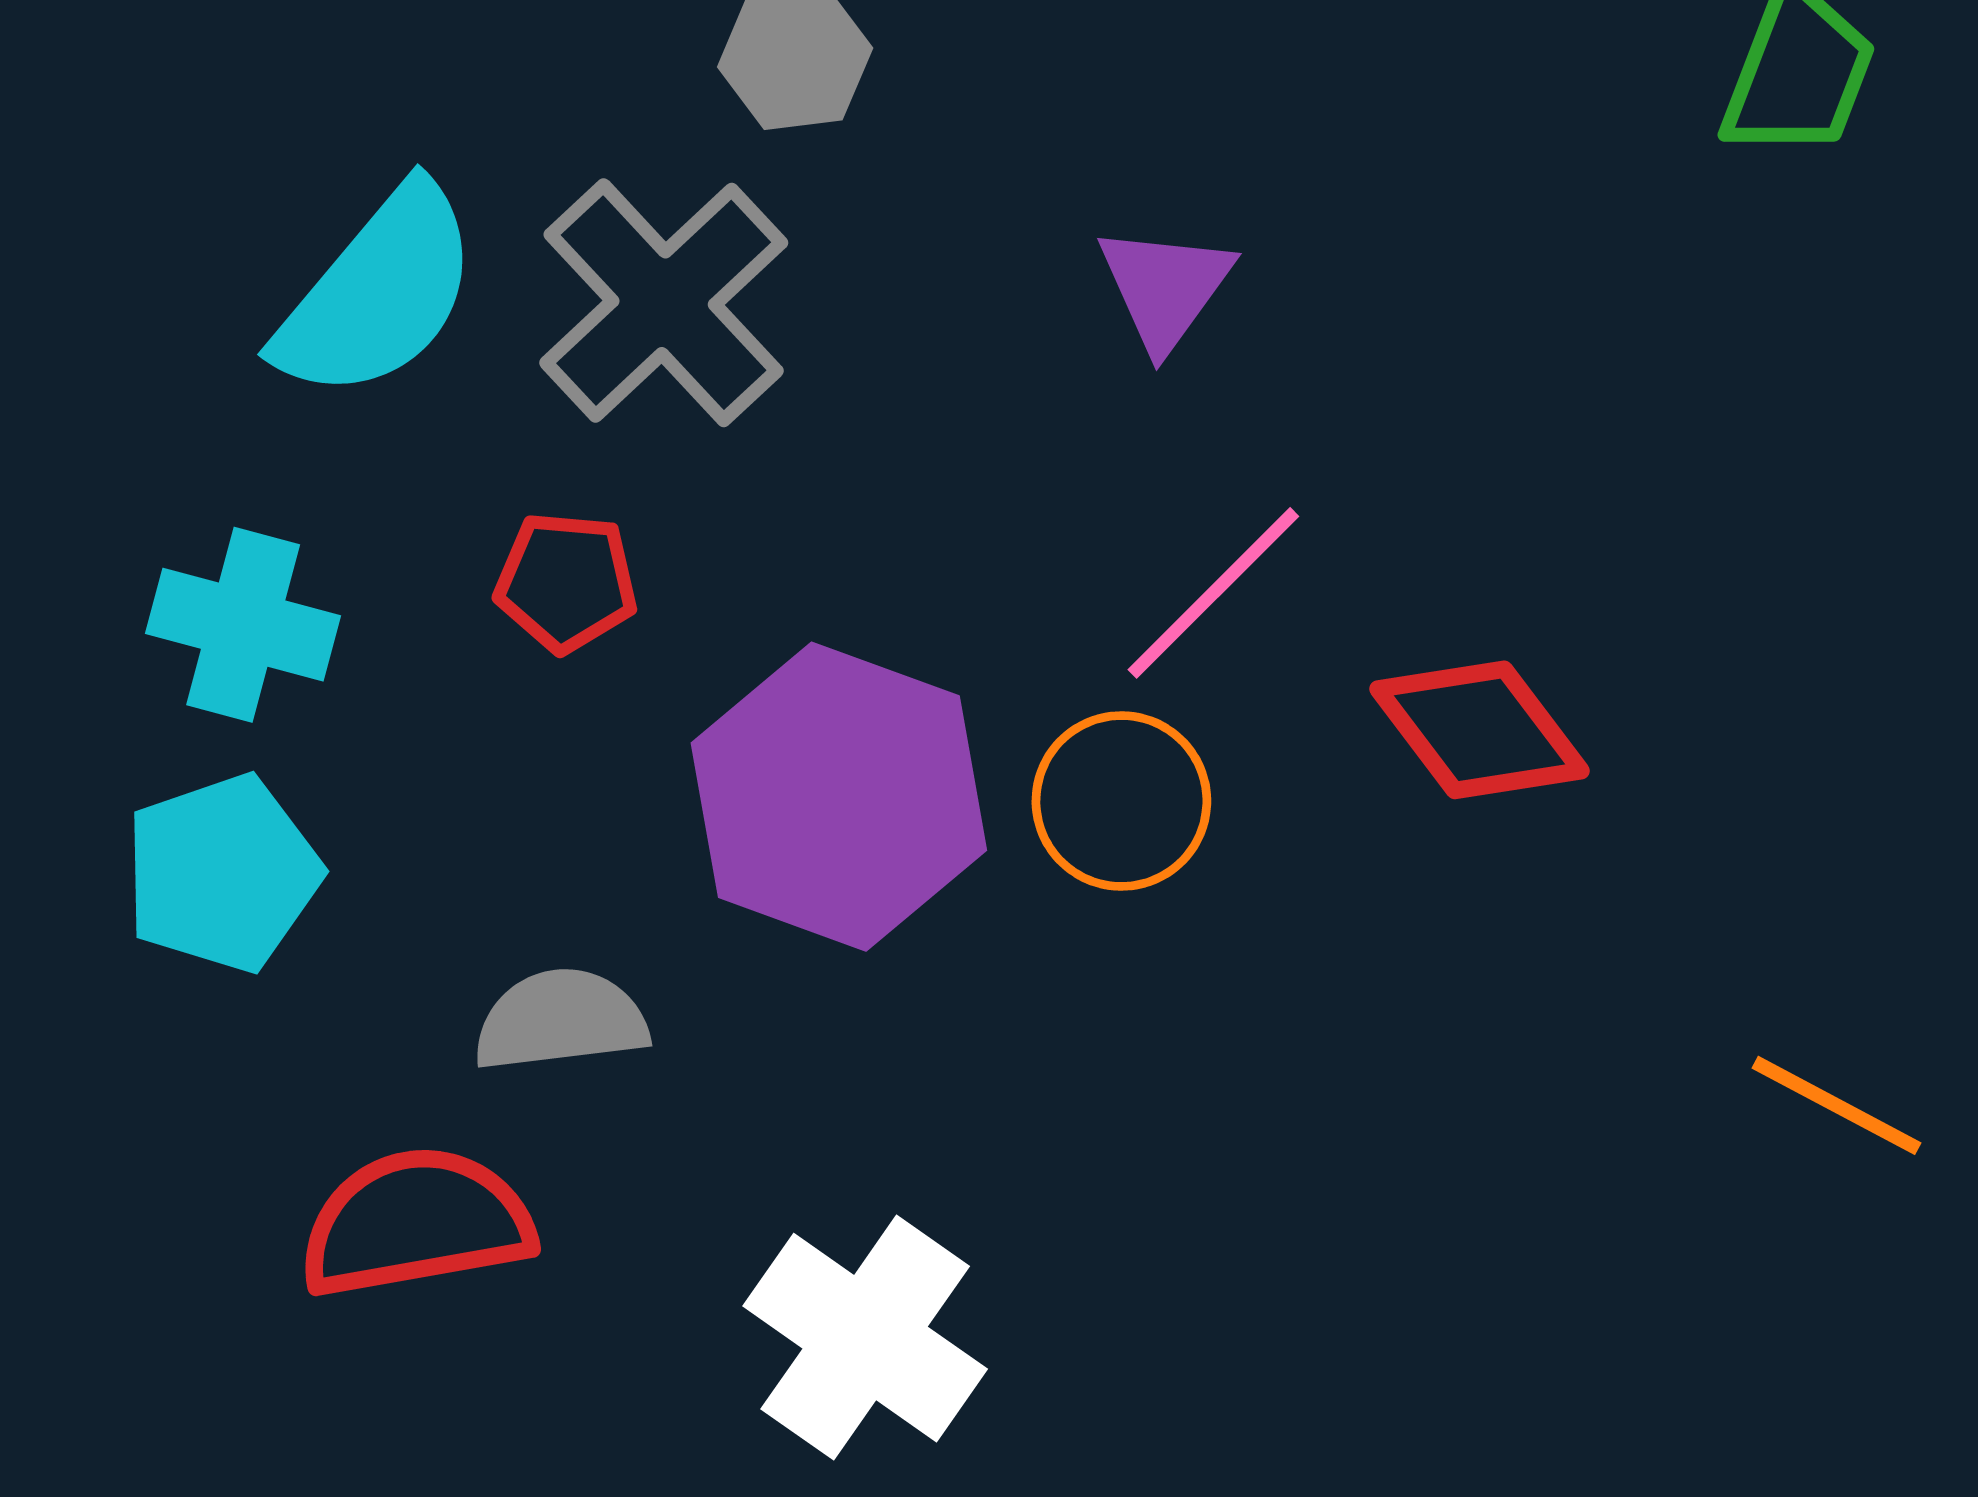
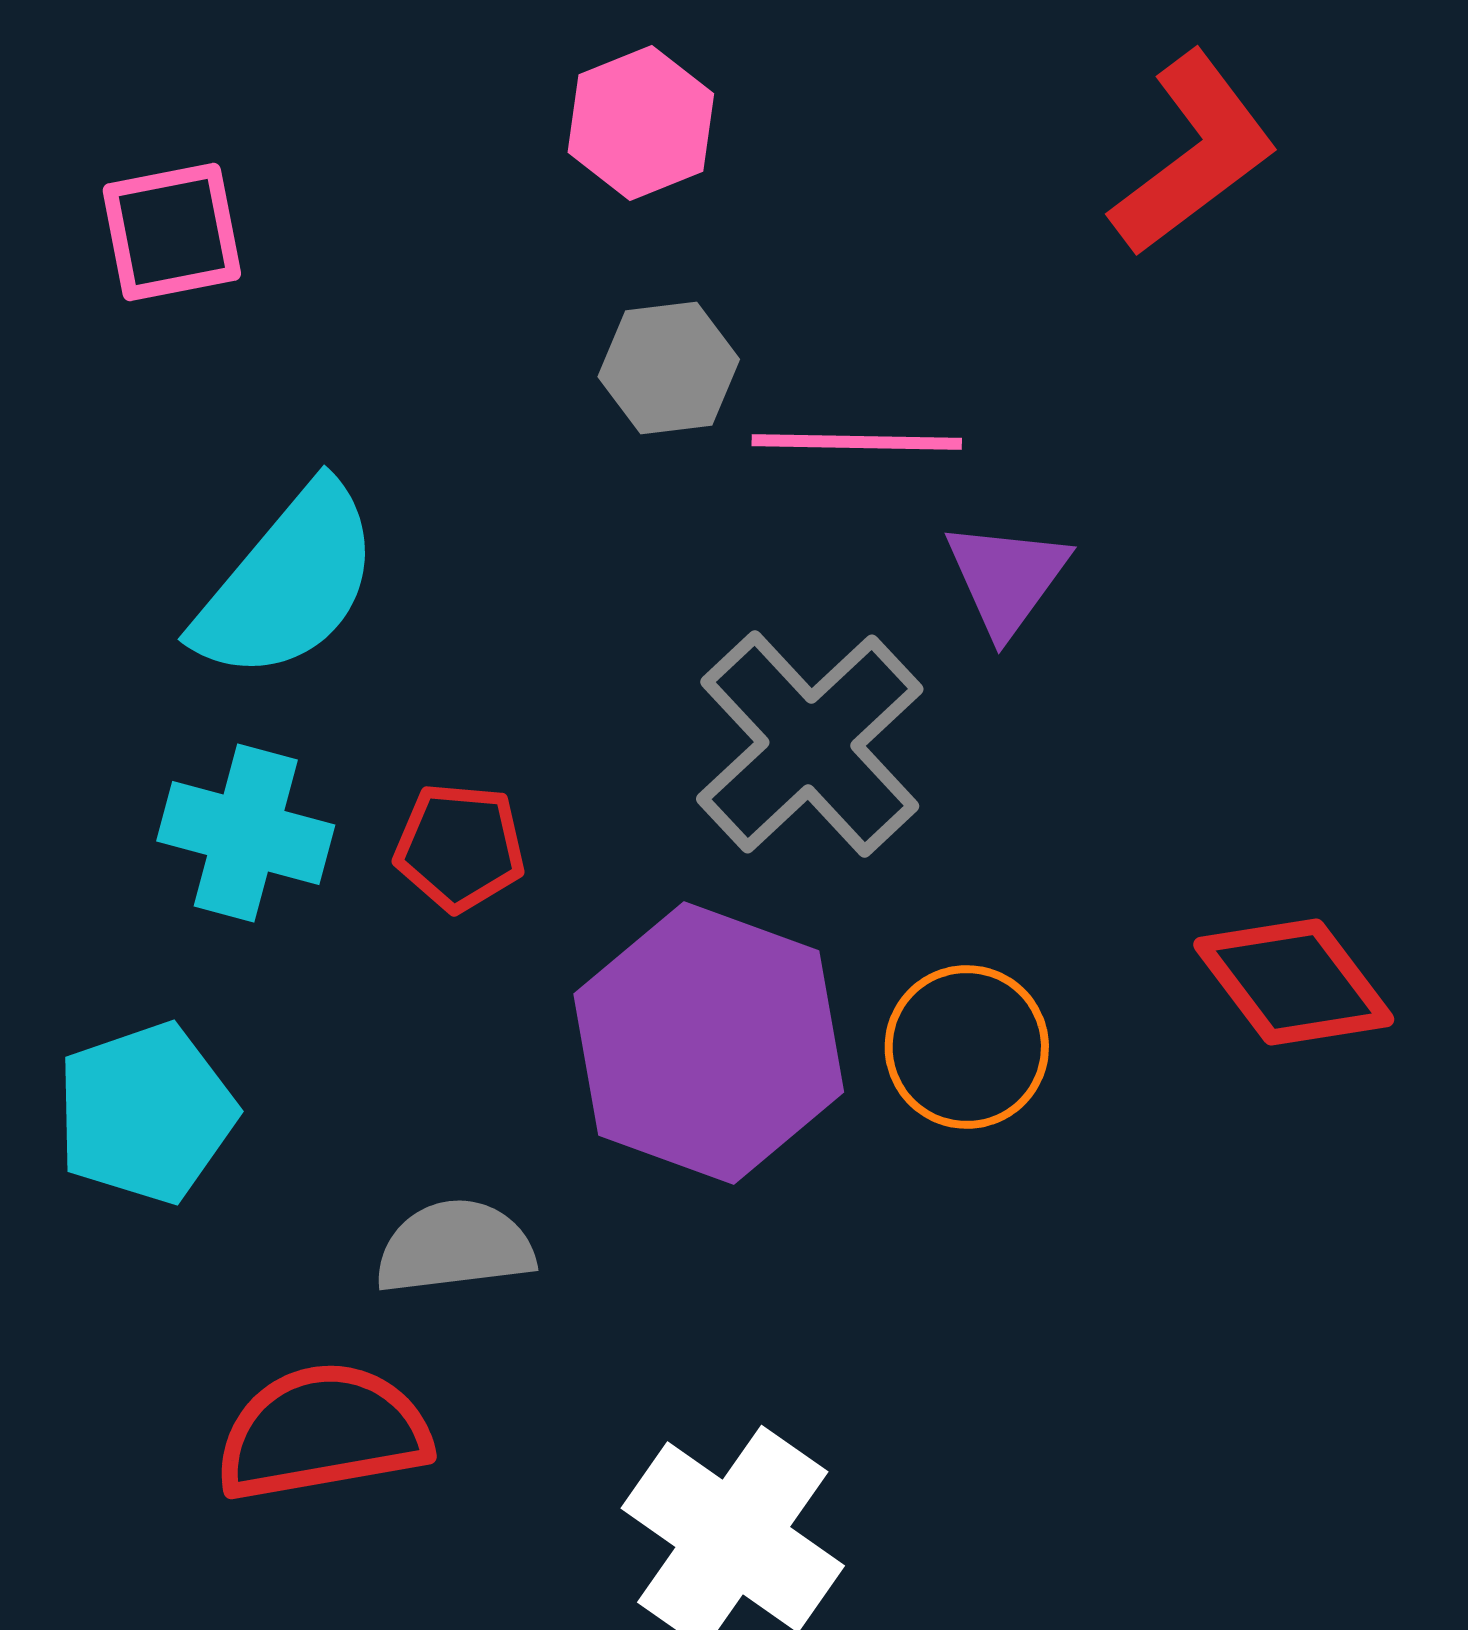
gray cross: (664, 303) -> (810, 744), moved
pink line: (1213, 593) -> (857, 442), moved, turned 46
cyan cross: (243, 625) -> (246, 833), moved

